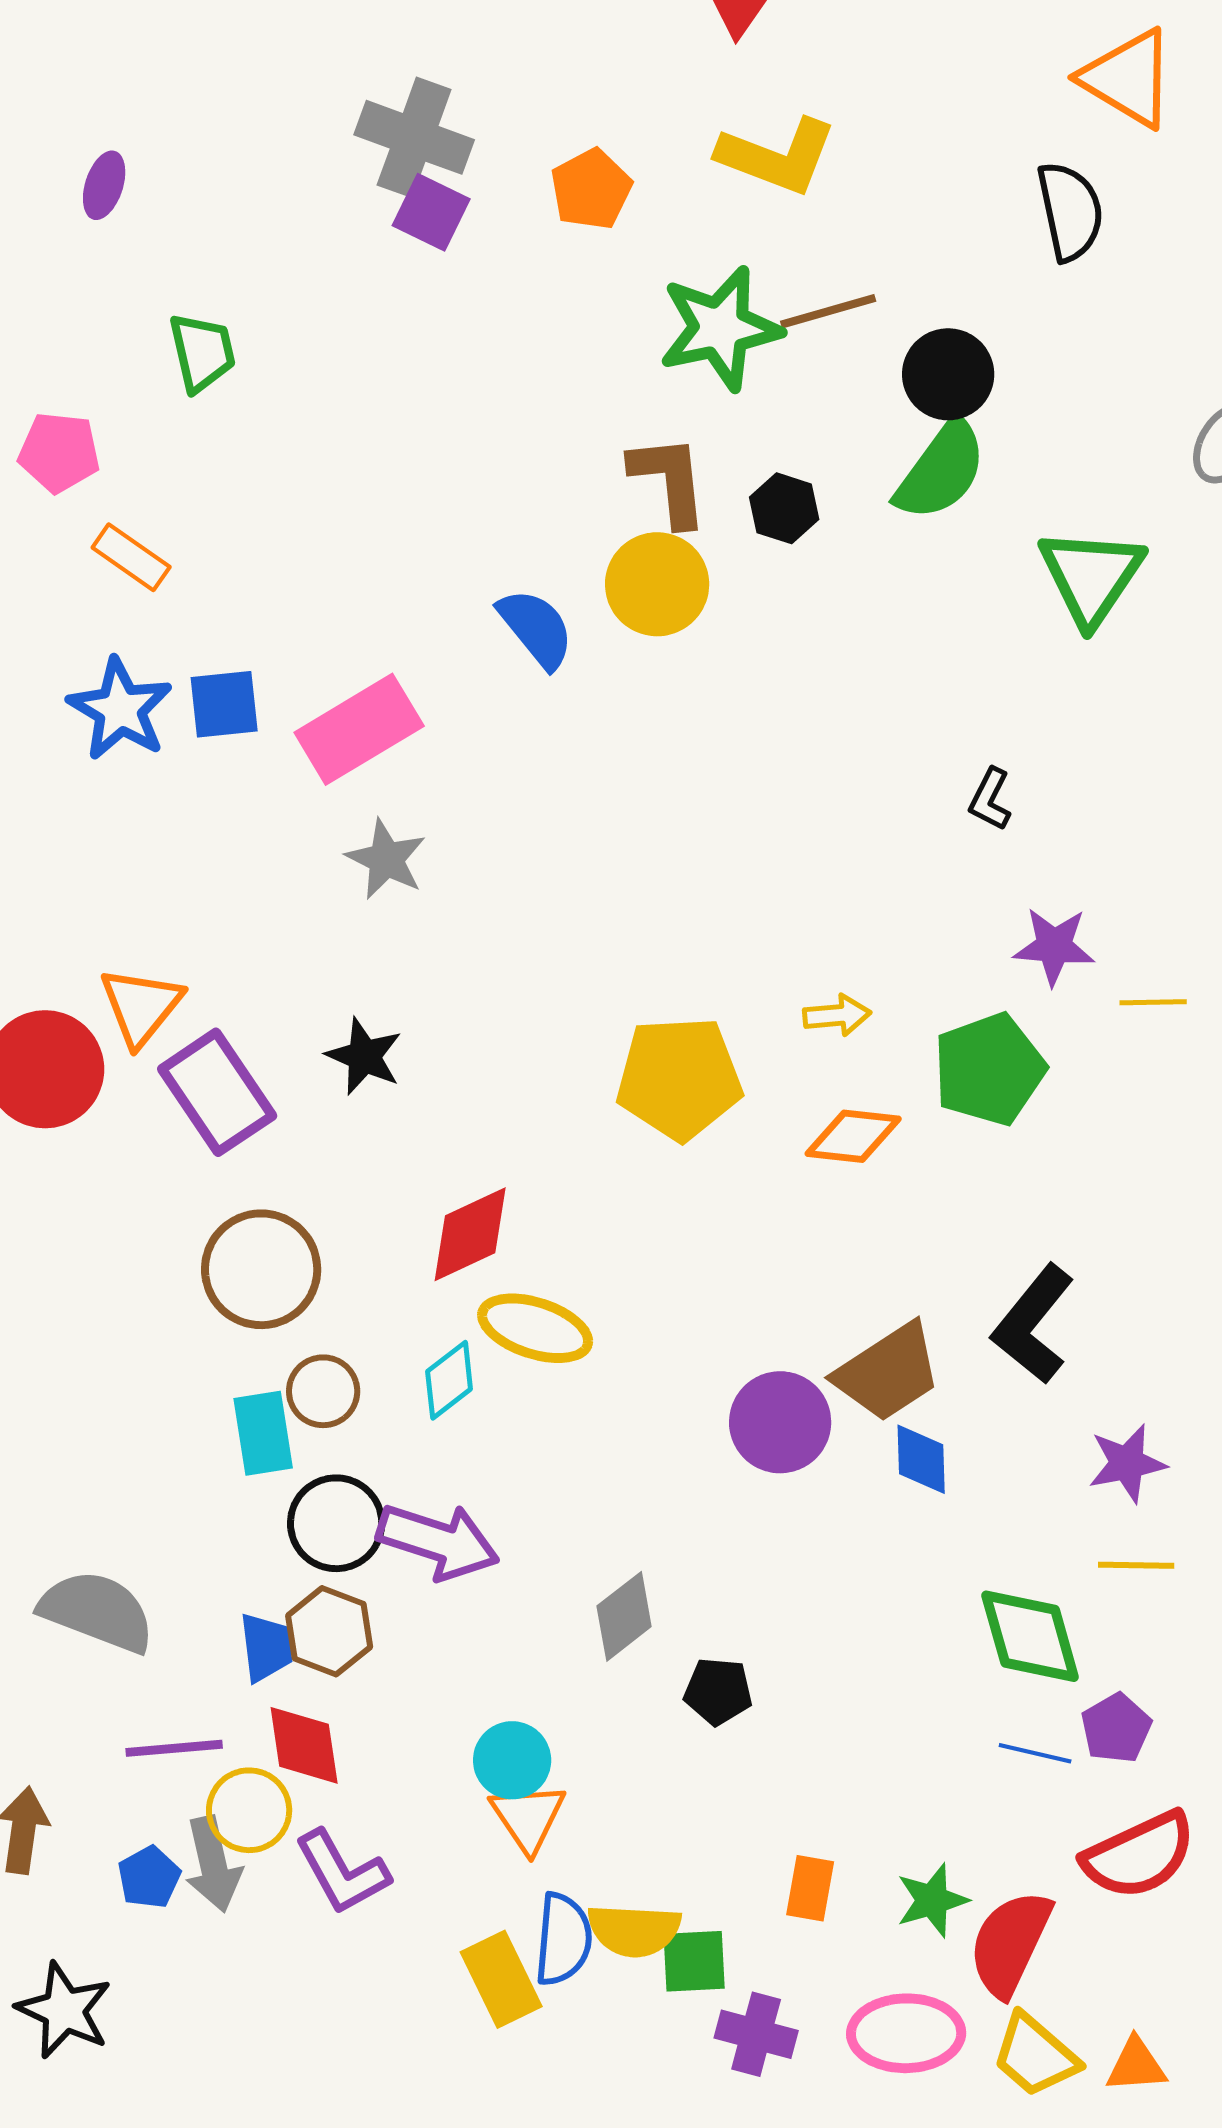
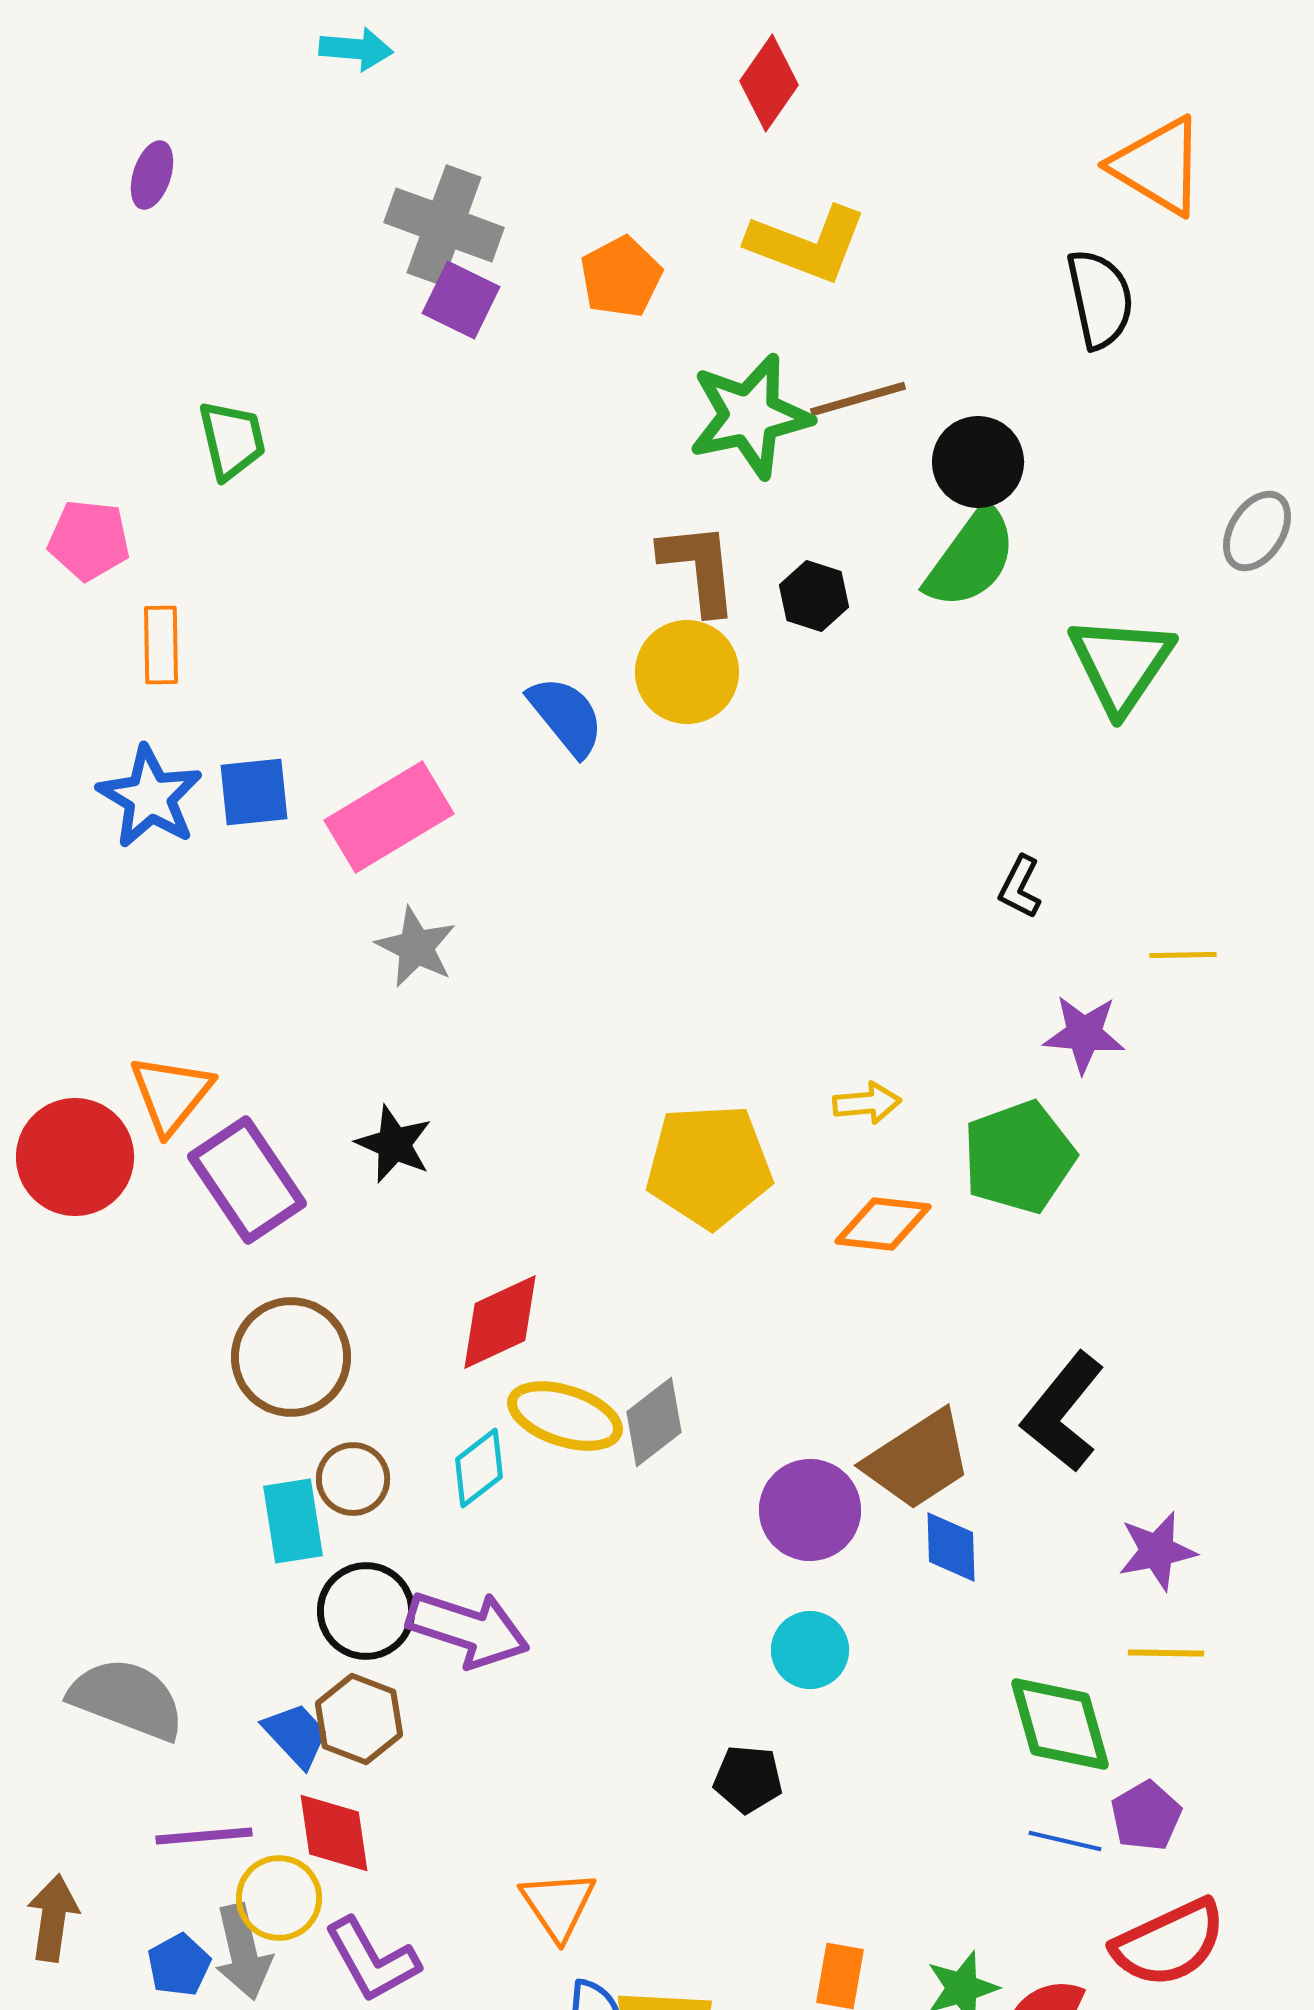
purple ellipse: (104, 185) -> (152, 175), moved
orange rectangle: (131, 557) -> (161, 645), turned 54
yellow line: (1153, 1002) -> (1183, 955), moved
gray diamond: (624, 1616) -> (654, 1422), moved
blue trapezoid: (266, 1647) -> (296, 1735), turned -36
cyan circle: (512, 1760) -> (810, 1650), moved

